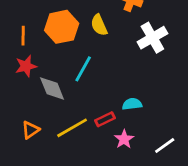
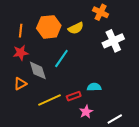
yellow semicircle: (99, 25) -> (76, 28), turned -98
orange triangle: (30, 130) -> (20, 84), moved

